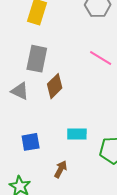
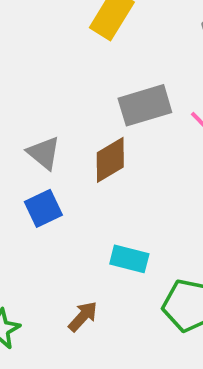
gray rectangle: (37, 59) -> (145, 105), moved, turned 48
blue square: (31, 142) -> (43, 208), moved, turned -30

